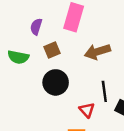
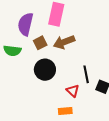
purple semicircle: (36, 27) -> (26, 24), size x1.6
brown arrow: (97, 52) -> (64, 42), moved

